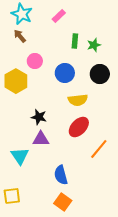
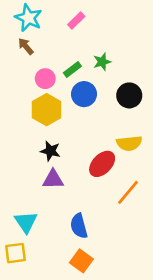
green rectangle: (75, 41) -> (72, 70), moved, turned 48
green star: (94, 45) -> (102, 62), moved
yellow hexagon: (16, 81) -> (47, 110), moved
yellow semicircle: (78, 100) -> (129, 143), moved
cyan triangle: (20, 156) -> (26, 222), moved

